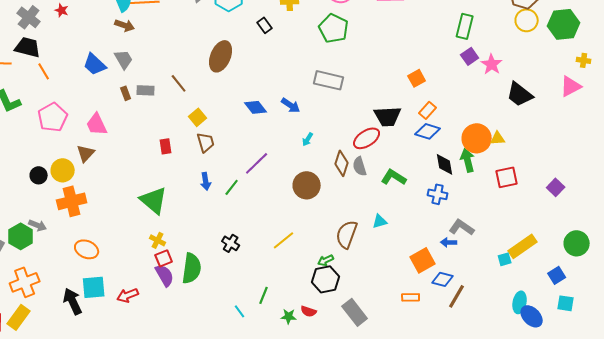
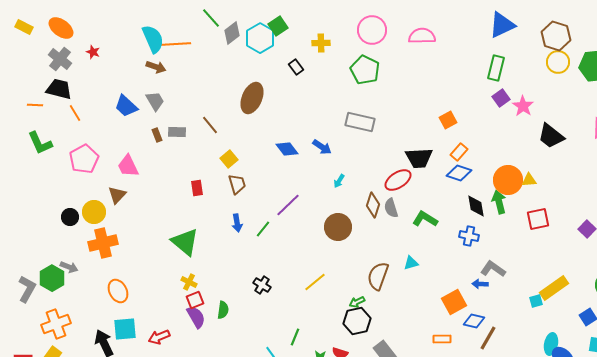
orange ellipse: (87, 249) -> (118, 291), turned 40
green semicircle: (192, 268) -> (223, 310), size x0.6

